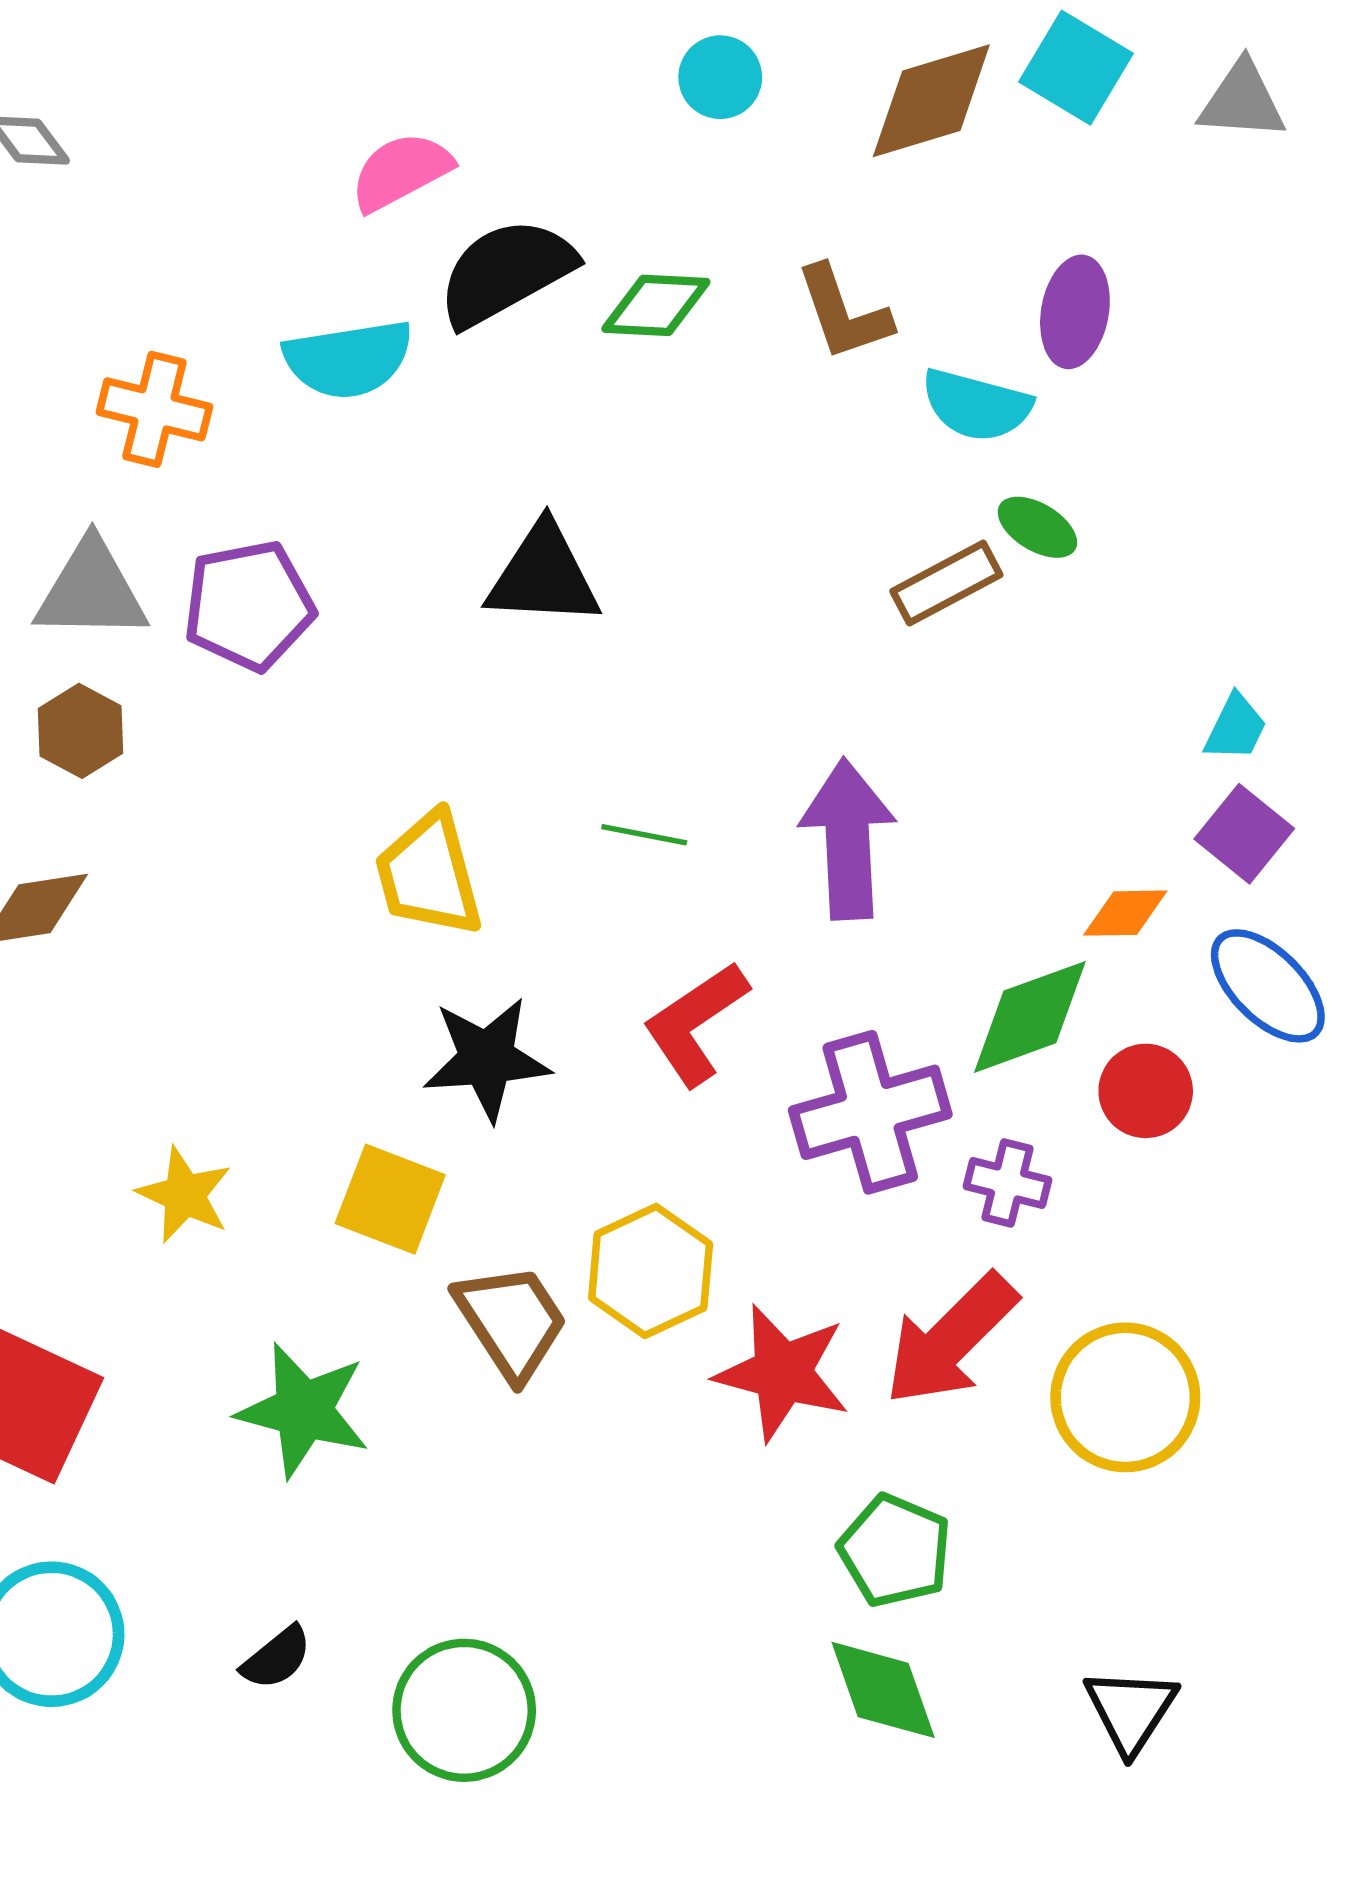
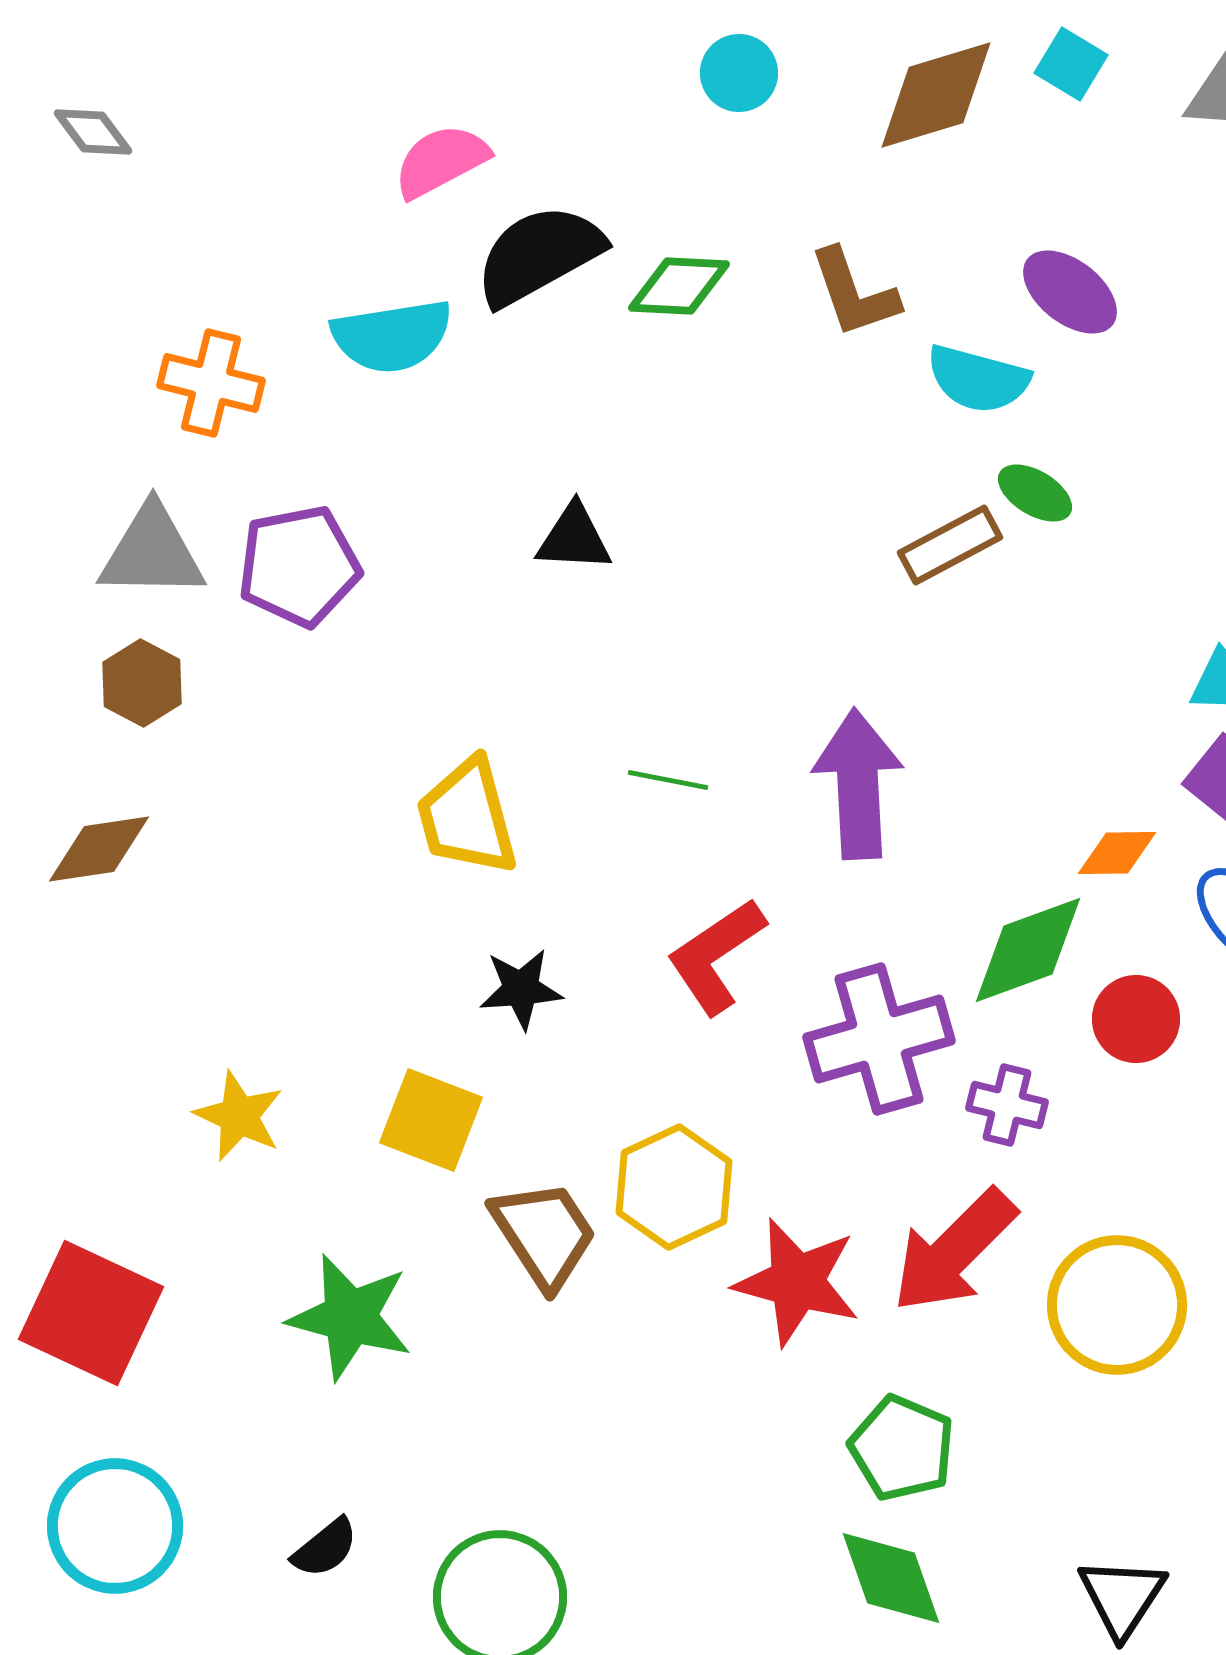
cyan square: (1076, 68) -> (1071, 64), size x0.7
purple ellipse: (1075, 312) -> (1070, 292), turned -62
black triangle: (543, 575) -> (574, 538), size x0.7
black star: (487, 1059) -> (521, 989), size x0.7

